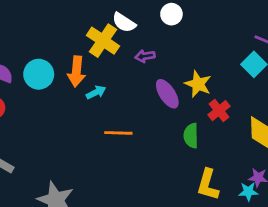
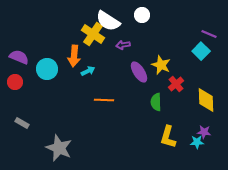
white semicircle: (124, 23) -> (108, 21), size x1.4
cyan circle: (39, 74) -> (47, 69), moved

